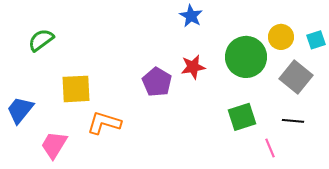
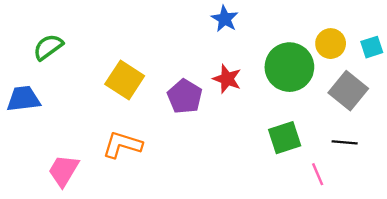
red star: (193, 67) -> (227, 79), turned 30
yellow square: (76, 89) -> (125, 80), moved, turned 36
blue trapezoid: (20, 110) -> (23, 99), moved, turned 44

